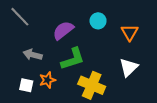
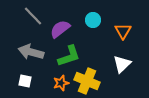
gray line: (20, 17) -> (33, 16), moved
gray arrow: (33, 55) -> (31, 52), size x1.4
orange star: (47, 80) -> (61, 83), moved

